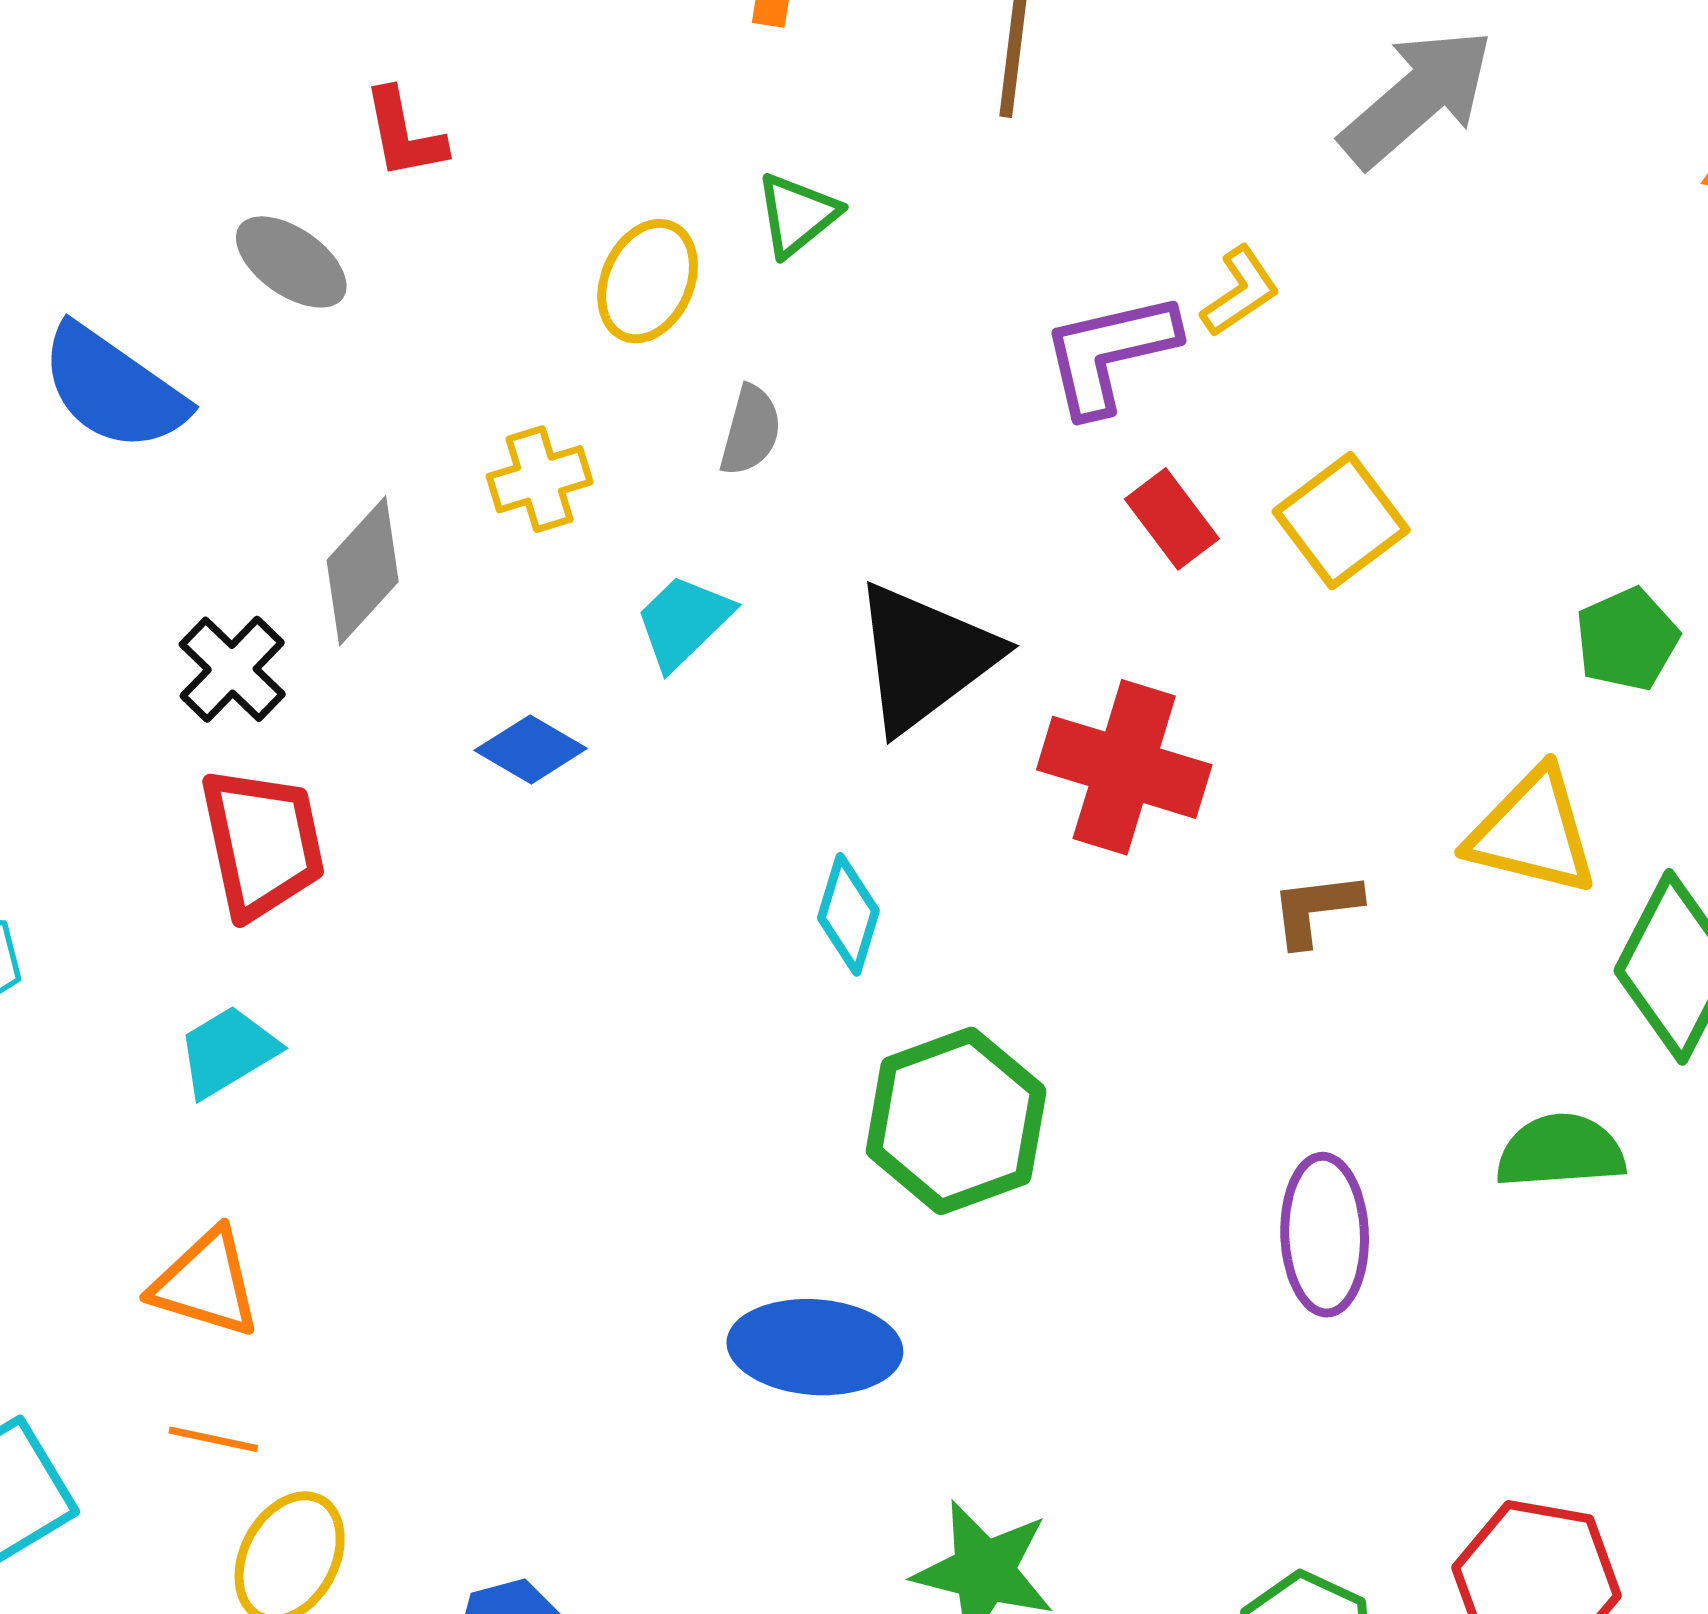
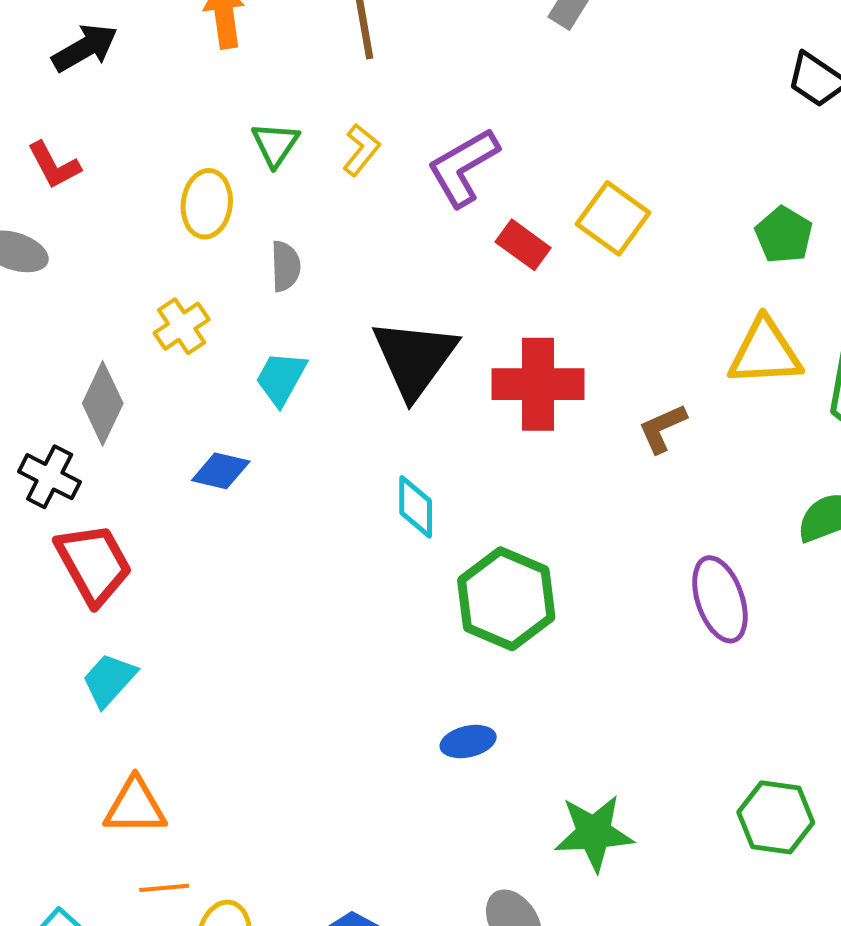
yellow L-shape: (1240, 291) -> (361, 150), moved
blue ellipse: (815, 1347) -> (468, 742), size x0.6

